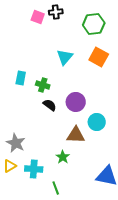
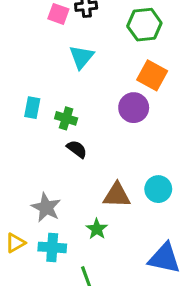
cyan triangle: (65, 57) -> (81, 57), moved
purple circle: (76, 102) -> (134, 108), moved
cyan circle: (97, 122) -> (158, 189), moved
gray star: (16, 143) -> (46, 207), moved

